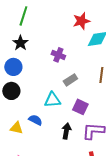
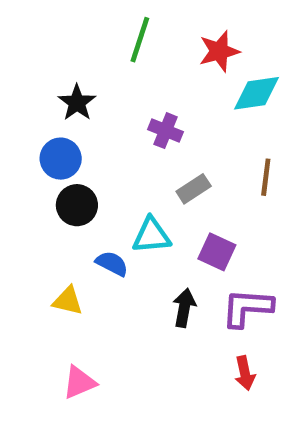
green line: (23, 16) -> (140, 40), moved
black circle: (11, 91) -> (77, 205), moved
blue semicircle: (35, 120) -> (112, 263), moved

